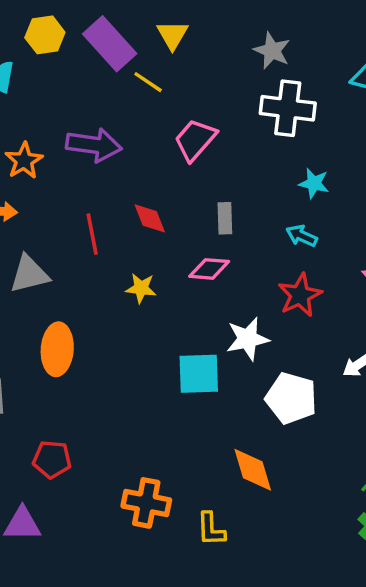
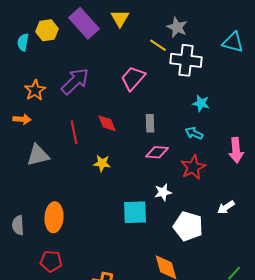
yellow hexagon: (45, 35) -> (47, 30), moved
yellow line: (148, 82) -> (158, 45), moved
purple arrow: (94, 145) -> (75, 81), turned -52
pink diamond: (209, 269) -> (157, 152), moved
white star: (248, 339) -> (163, 192), size x0.7
orange ellipse: (57, 349) -> (54, 217), moved

